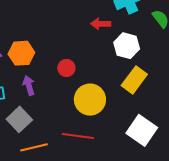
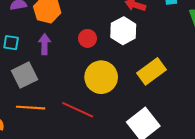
white hexagon: (127, 46) -> (123, 31), moved

